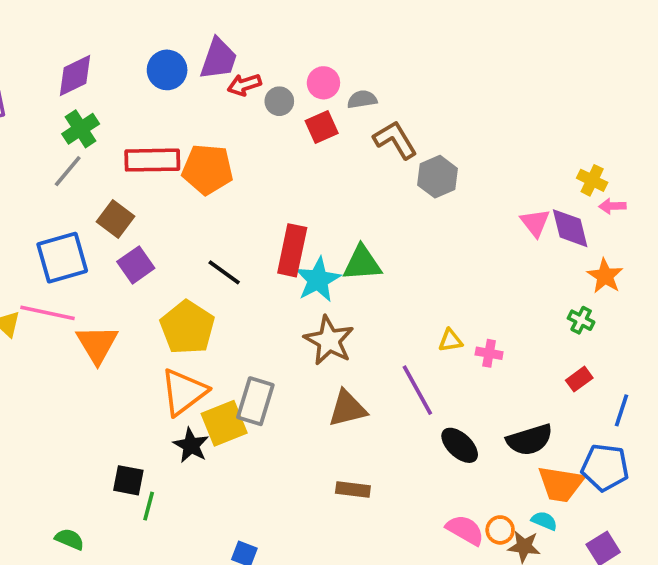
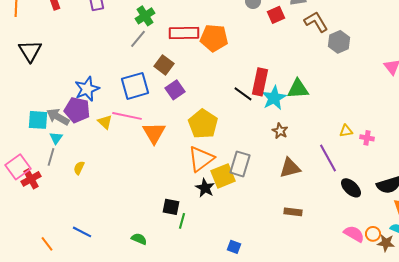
black line: (224, 272) -> (243, 94), moved
brown star: (329, 340) -> (280, 131), size x0.6

